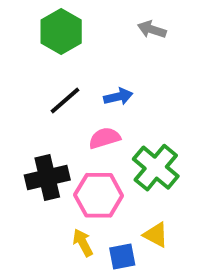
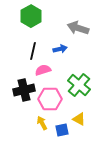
gray arrow: (152, 29) -> (78, 28), moved, size x1.5
black line: (65, 101) -> (33, 51), turned -36
pink semicircle: (104, 138) -> (43, 70), moved

